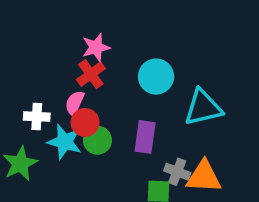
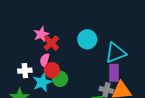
pink star: (96, 47) -> (41, 34), moved
purple rectangle: (145, 137) -> (114, 73), moved
cyan star: (65, 142) -> (42, 82), turned -30

